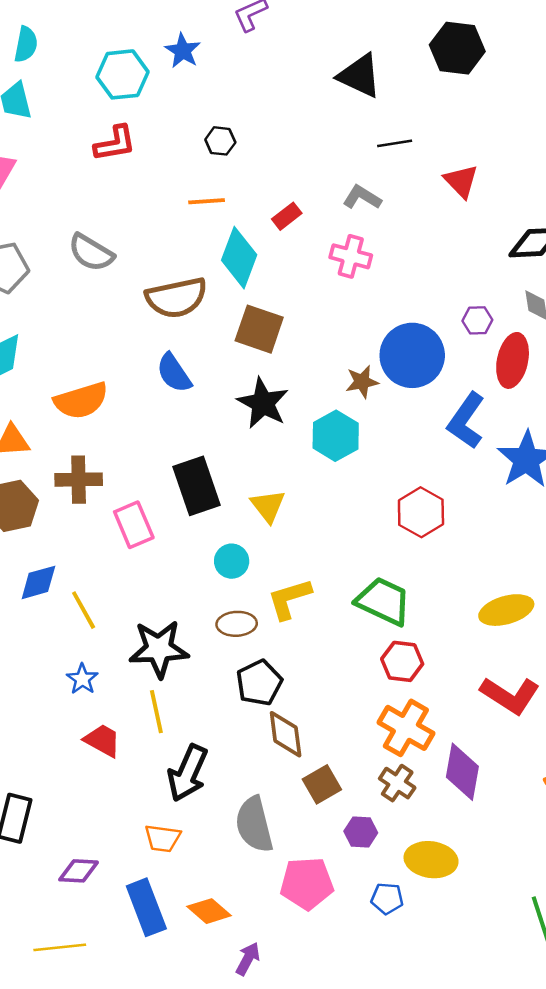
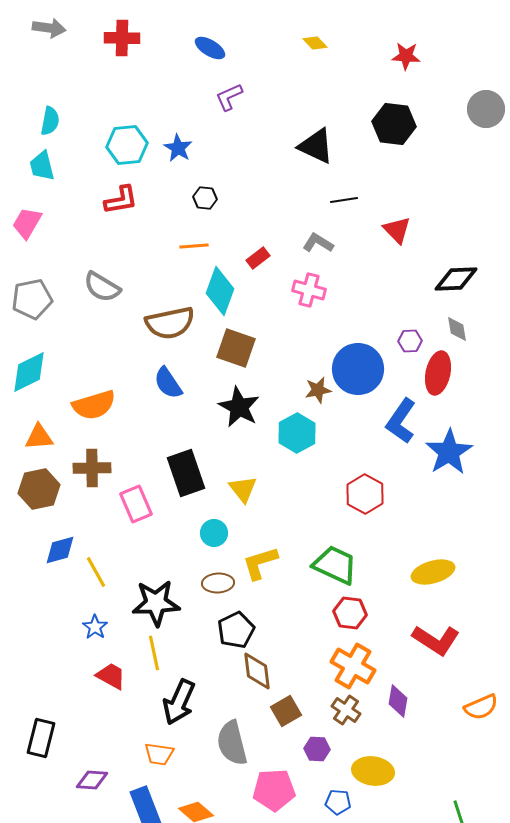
blue star: (183, 51) -> (178, 148), moved
purple diamond: (462, 772) -> (398, 701), size x0.7

